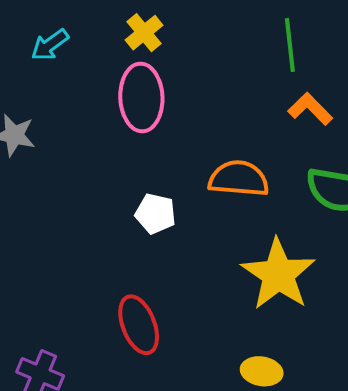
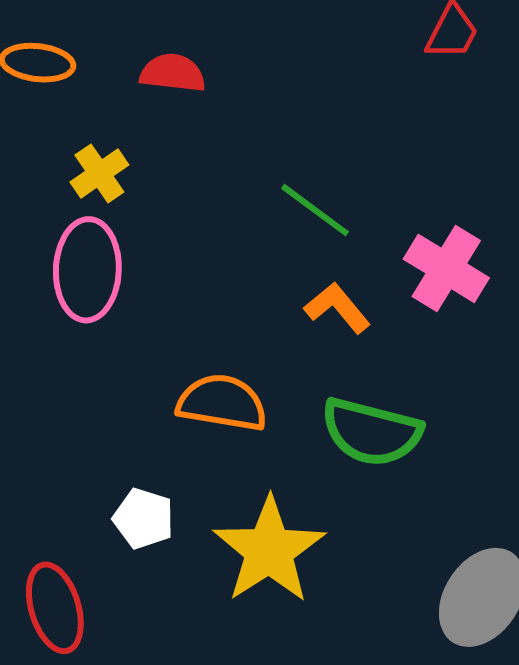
green line: (290, 45) -> (315, 210), turned -52
white pentagon: (155, 214) -> (144, 519), moved

